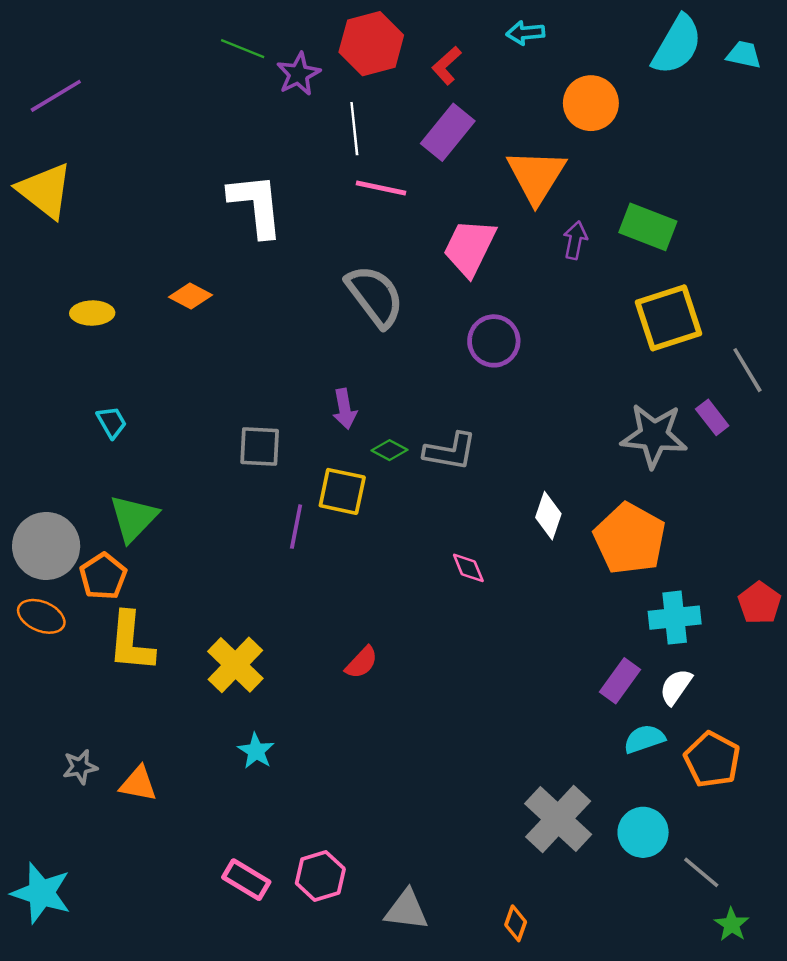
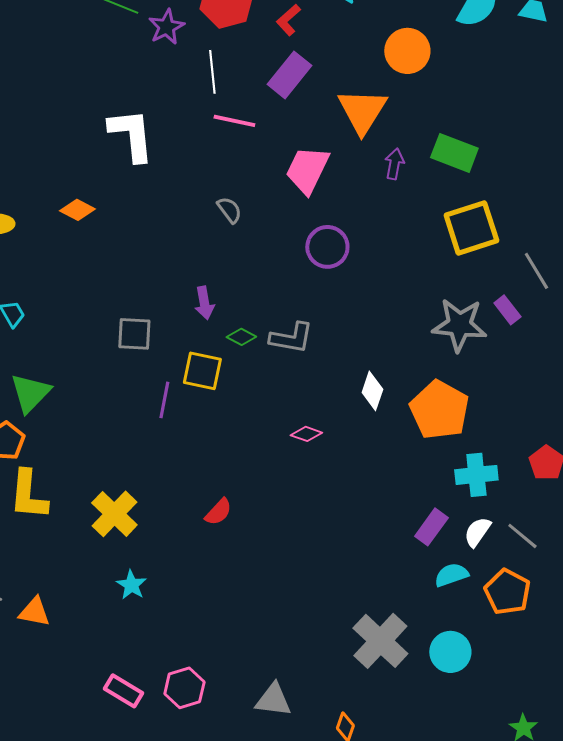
gray semicircle: (375, 296) -> (229, 210), size x0.5
pink diamond: (468, 568) -> (306, 434), turned -48
gray line: (701, 872) -> (522, 536), moved
gray triangle: (406, 910) -> (273, 700), moved

